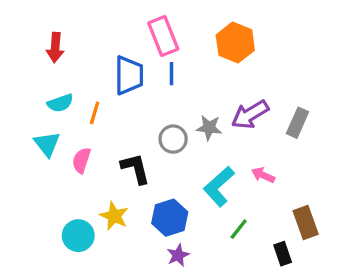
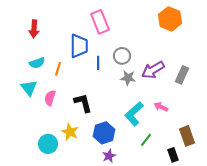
orange hexagon: (235, 43) -> (170, 19), moved
blue line: (171, 74) -> (98, 63), moved
gray circle: (173, 139) -> (122, 56), moved

